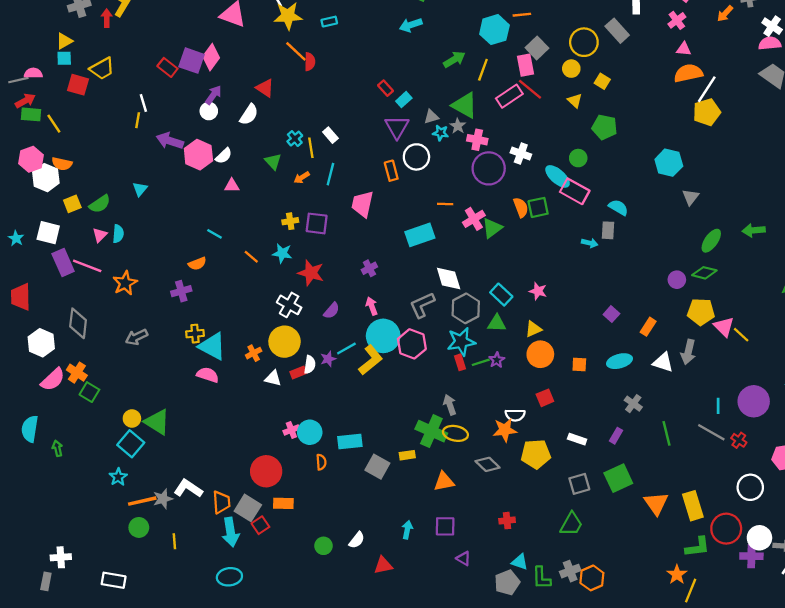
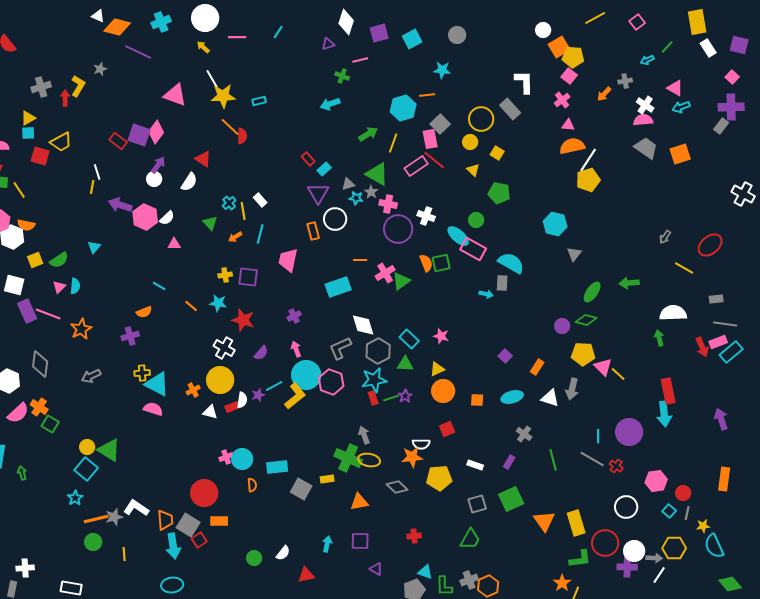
cyan semicircle: (618, 207) -> (511, 263), size x1.5

